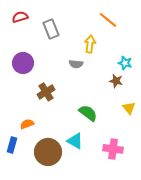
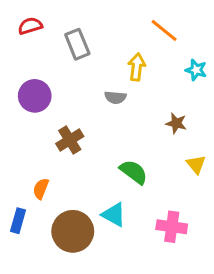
cyan star: (125, 63) -> (196, 70), moved
orange semicircle: (27, 124) -> (41, 189), turned -48

